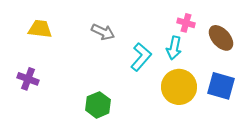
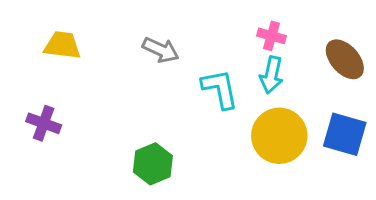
pink cross: (186, 23) -> (271, 36), moved
cyan L-shape: (141, 57) -> (220, 89), turned -52

